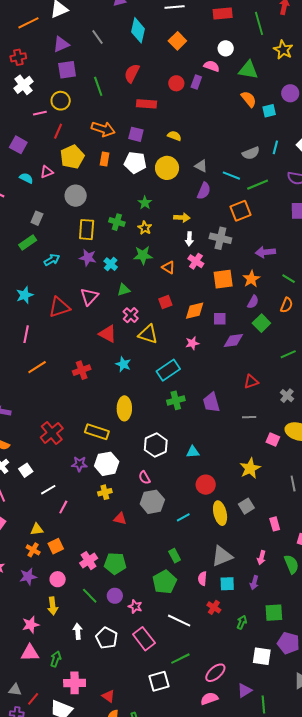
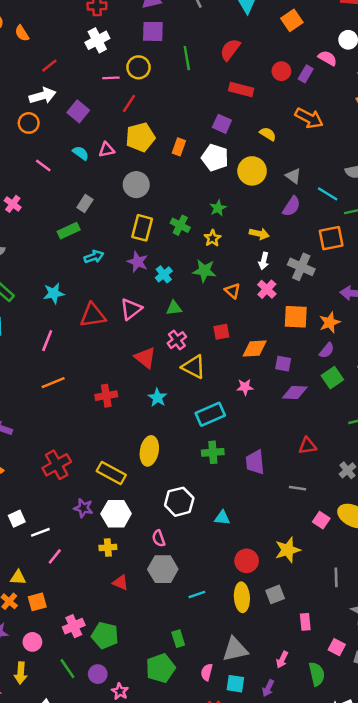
orange arrow: (103, 129) -> (309, 118), moved
white square: (26, 470) -> (17, 519), moved
red circle: (206, 485) -> (247, 561), moved

